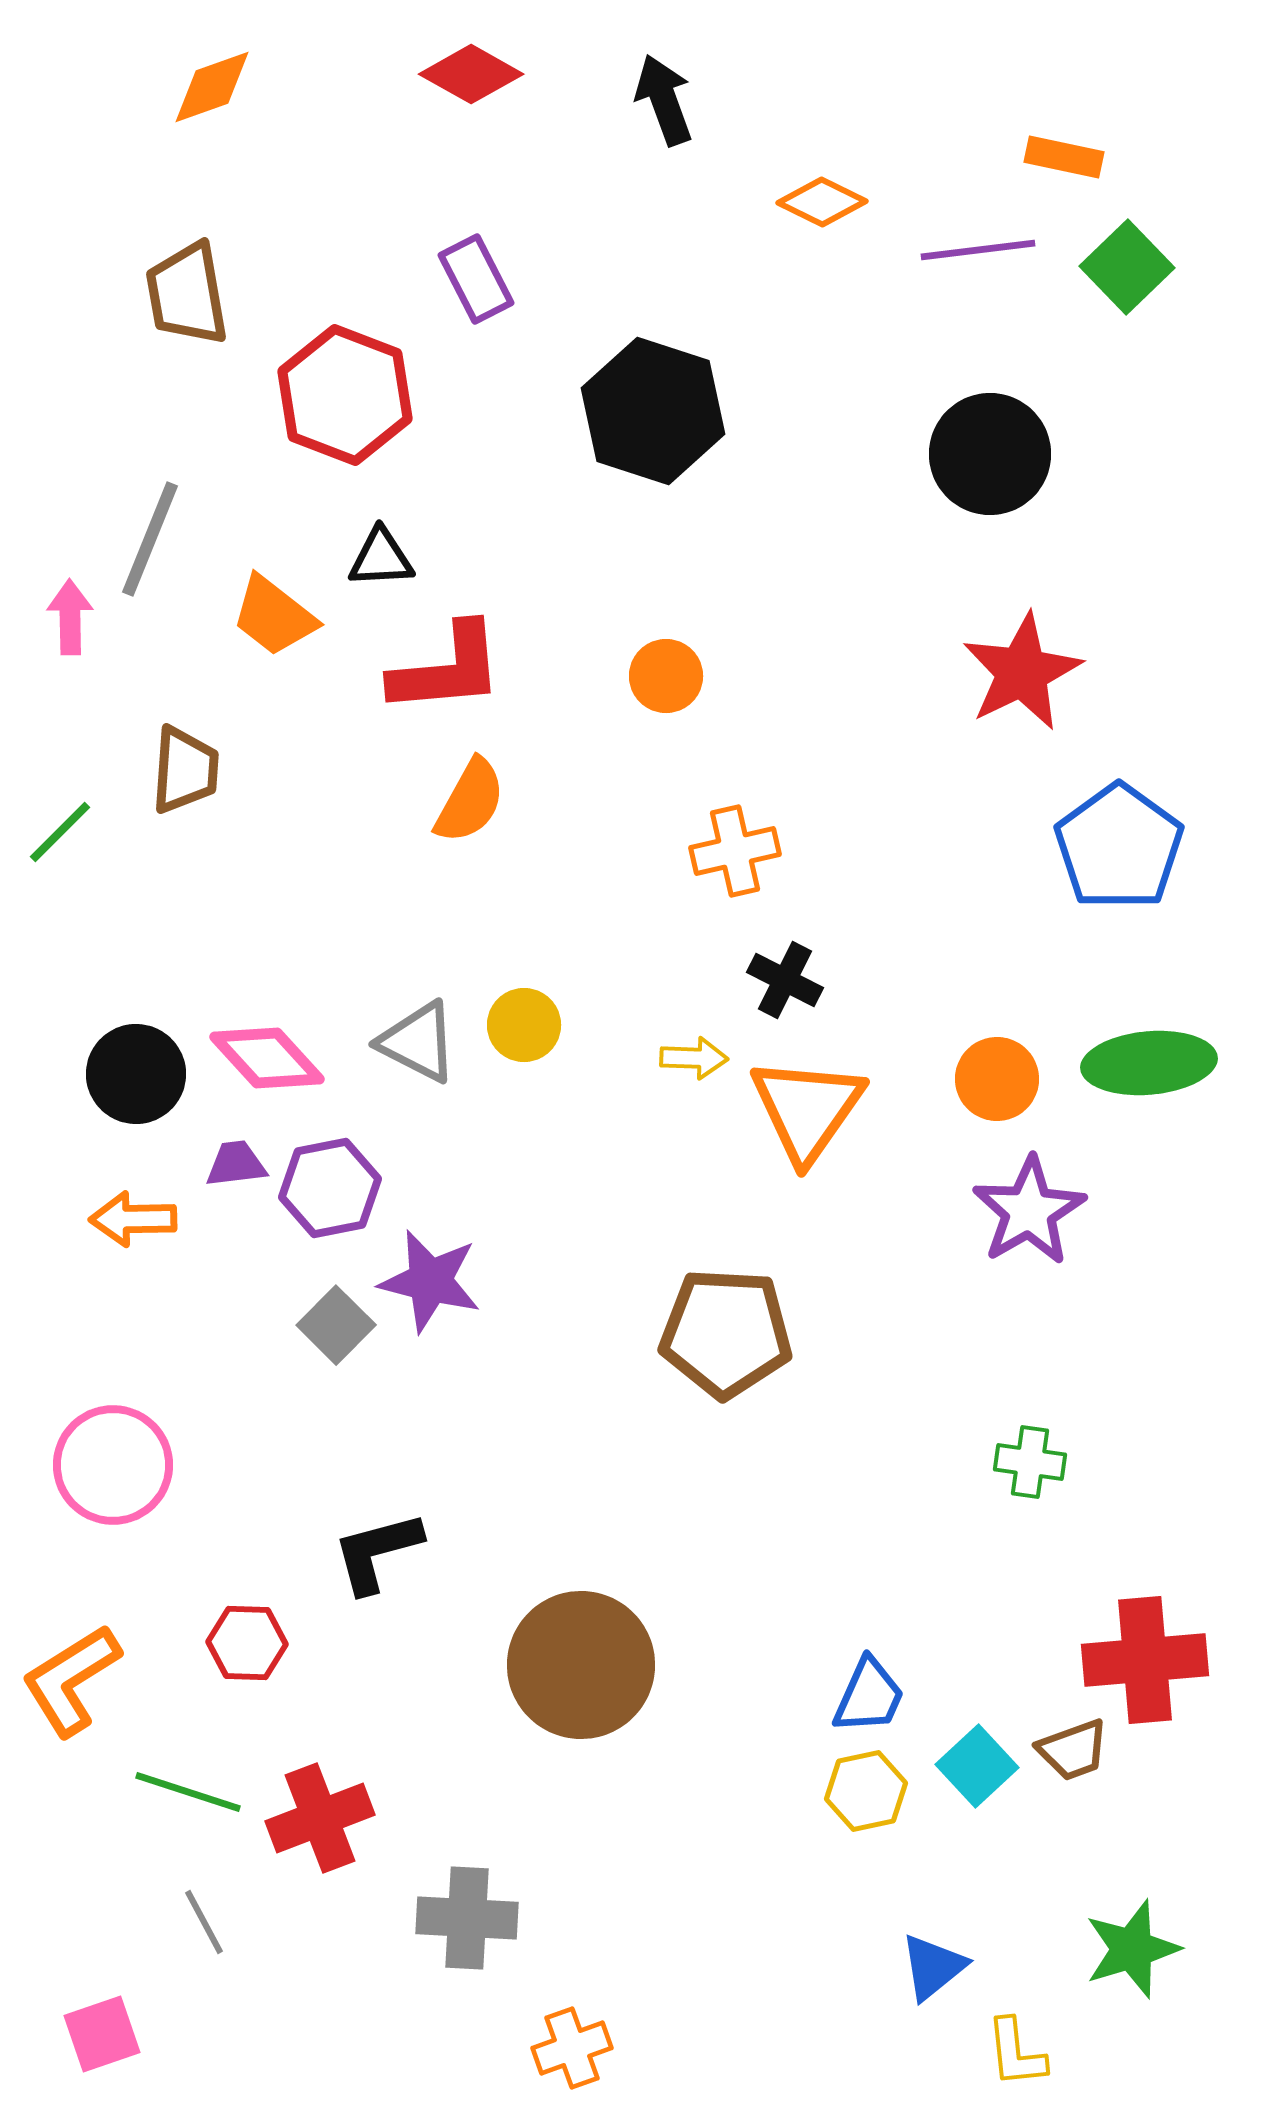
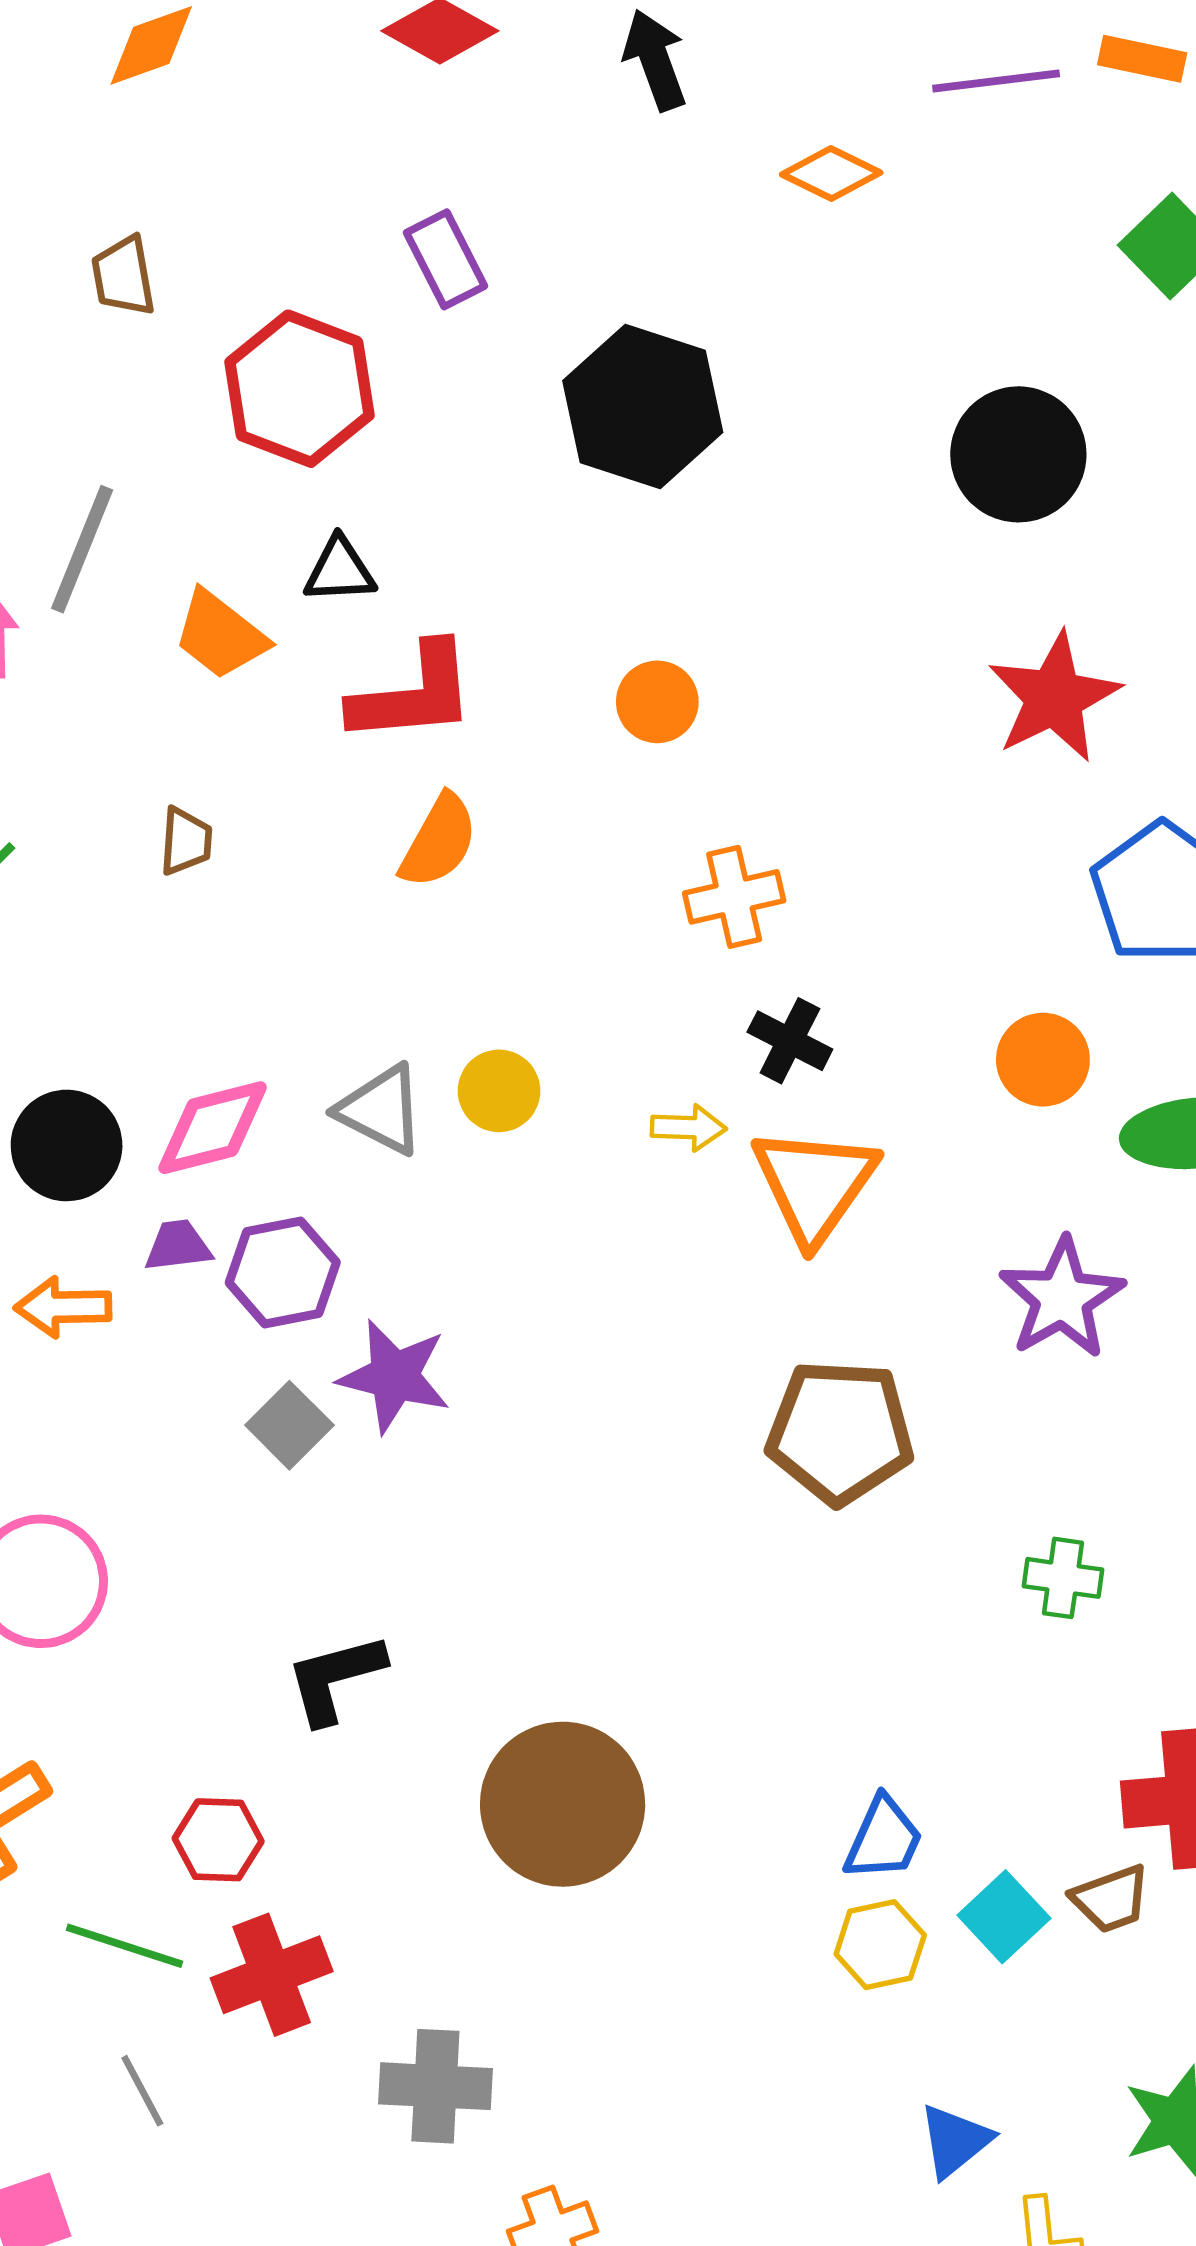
orange rectangle: (1064, 157) -> (1142, 59), moved
purple line: (978, 250) -> (996, 81), moved
brown trapezoid: (187, 294) -> (123, 276), size x0.7
brown trapezoid: (185, 770) -> (186, 841), moved, size x0.7
pink diamond: (267, 1058) -> (213, 1128), turned -62
orange circle: (997, 1079) -> (1043, 1060), moved
brown pentagon: (726, 1333) -> (840, 1432), moved
red hexagon: (247, 1643) -> (218, 1840), moved

